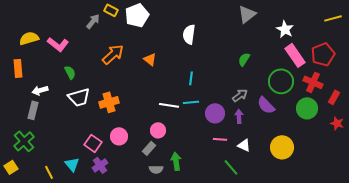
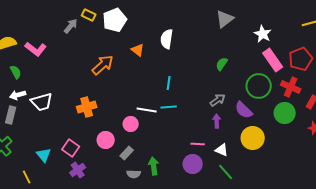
orange arrow: (113, 54) -> (103, 65), moved
orange triangle: (150, 59) -> (138, 50), moved
green semicircle: (70, 72) -> (16, 72), moved
white trapezoid: (79, 97) -> (42, 102), moved
purple circle: (215, 113) -> (193, 164), moved
pink circle: (158, 130) -> (131, 124), moved
pink circle: (119, 136) -> (106, 140), moved
yellow circle: (282, 147) -> (253, 138), moved
cyan triangle: (72, 164) -> (44, 155), moved
green line: (231, 167) -> (226, 172), moved

